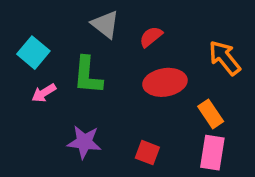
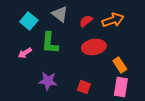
cyan square: (33, 53) -> (29, 21), moved
orange arrow: (225, 58) -> (113, 20), moved, turned 110

